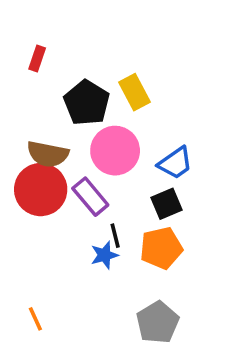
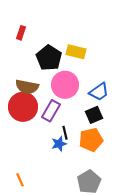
yellow rectangle: (135, 92) -> (76, 52), turned -48
purple rectangle: (90, 197) -> (51, 111), turned 70

